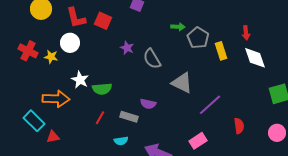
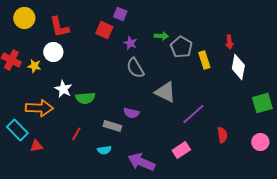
red square: (103, 21) -> (104, 30), moved
purple star: (127, 48) -> (130, 43), moved
white diamond: (255, 58) -> (238, 67), turned 30
red line: (100, 118) -> (76, 134), moved

